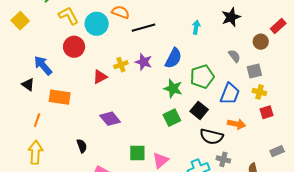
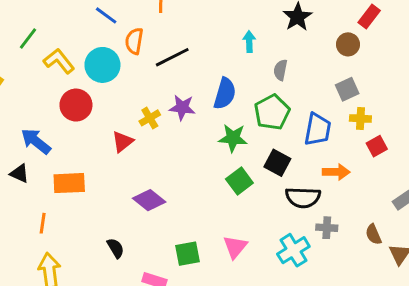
orange semicircle: (121, 12) -> (134, 41), turned -90
gray semicircle: (234, 56) -> (280, 70), moved, turned -120
green square: (137, 153) -> (188, 254), moved

